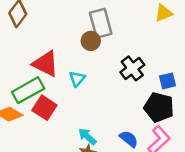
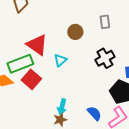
gray rectangle: (101, 23) -> (105, 22), moved, size x0.6
cyan arrow: (87, 136) -> (62, 107), turned -126

